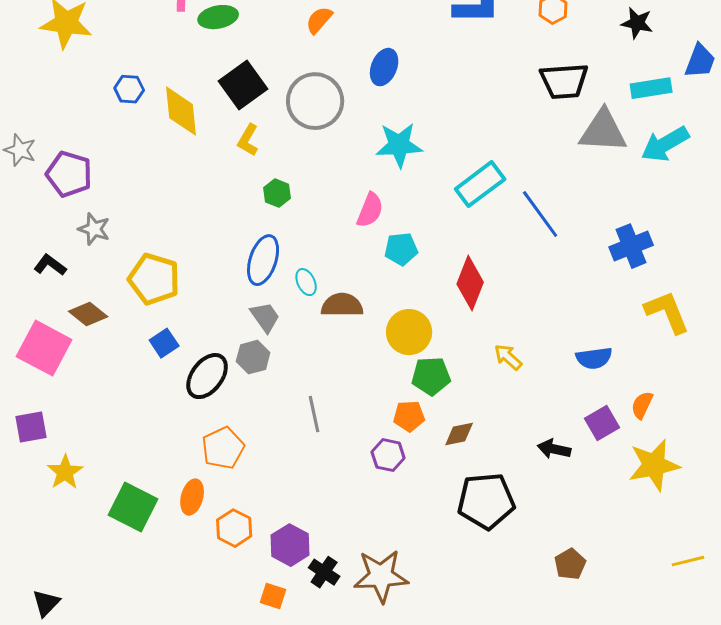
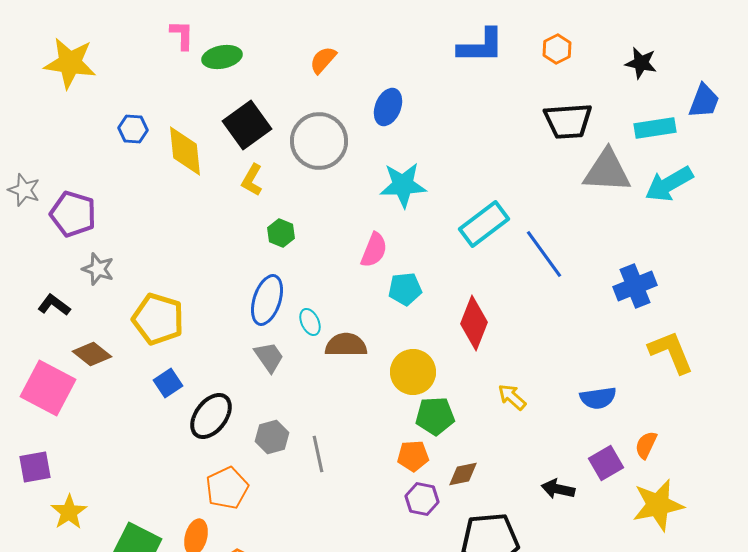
gray hexagon: (253, 357) -> (272, 437), moved
purple hexagon: (388, 455) -> (422, 499), moved

